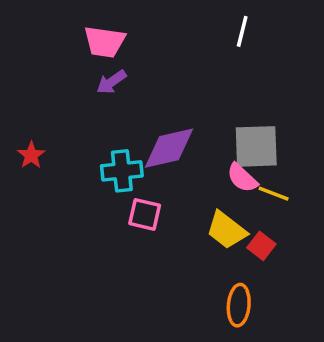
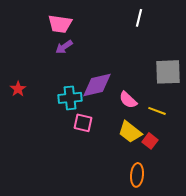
gray square: (256, 146) -> (168, 72), moved
pink semicircle: (242, 178) -> (128, 100), moved

